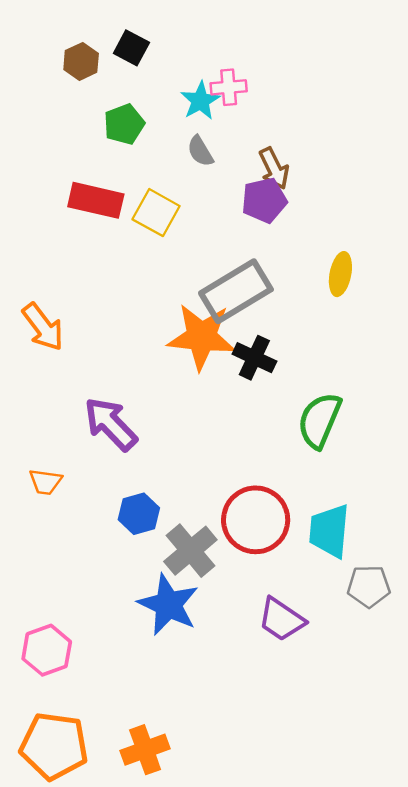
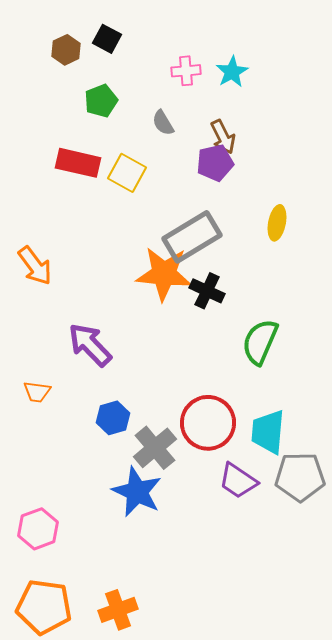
cyan star: (200, 101) -> (232, 72), moved
gray pentagon: (369, 586) -> (300, 477), size x1.4
purple trapezoid: (281, 619) -> (238, 481), moved

